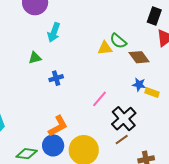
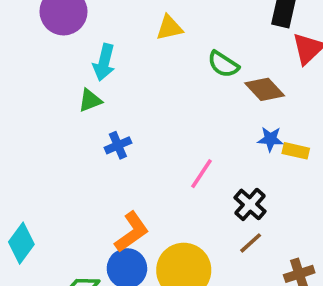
yellow triangle: (105, 48) -> (169, 28), moved
green triangle: (35, 58) -> (90, 100), moved
black cross: (124, 119) -> (250, 204), size x0.7

